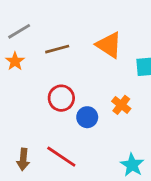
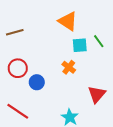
orange triangle: (109, 45) -> (68, 21), moved
orange cross: (121, 105) -> (69, 67), moved

